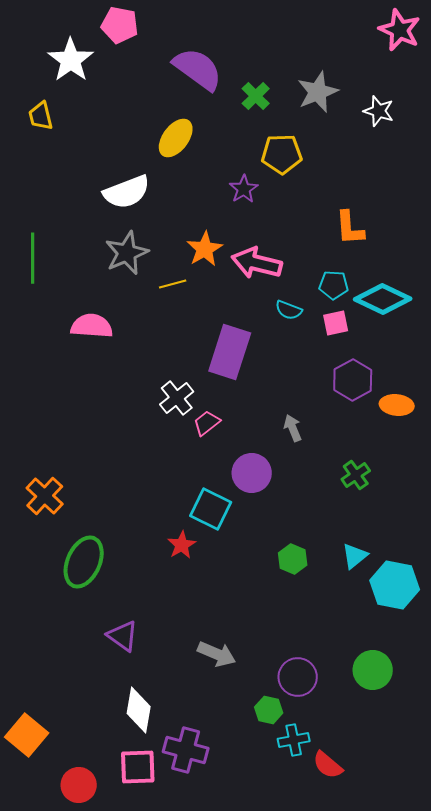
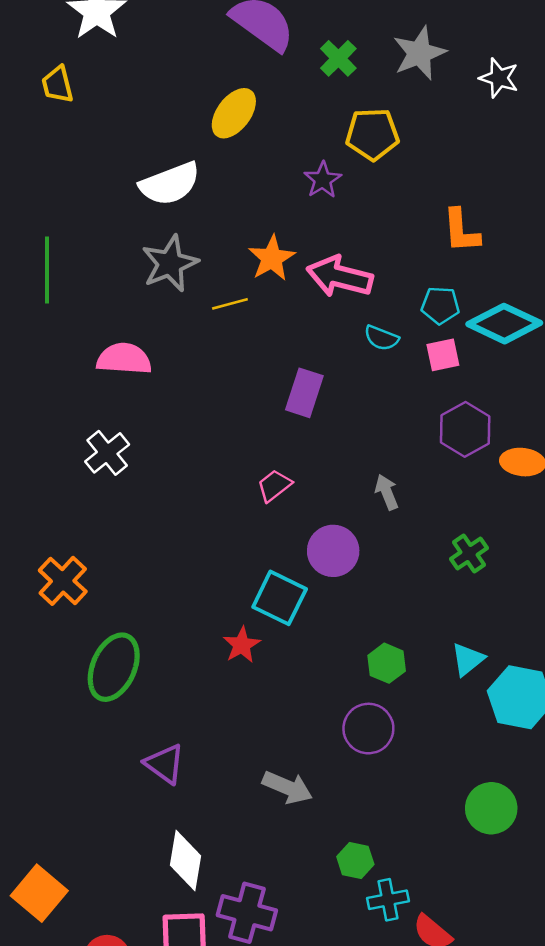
purple rectangle: (230, 352) -> (304, 393), size x0.7
white cross: (177, 398) -> (107, 453), moved
purple circle: (298, 677) -> (368, 729), moved

